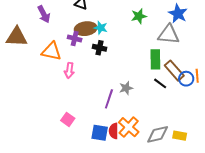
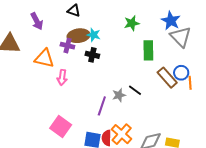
gray triangle: (169, 34) -> (181, 37), moved, turned 40
green rectangle: (155, 59) -> (148, 50), moved
blue circle: (186, 79) -> (181, 73), moved
black line: (160, 83) -> (135, 90), moved
pink square: (68, 119) -> (61, 126), size x1.5

